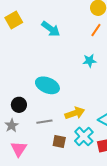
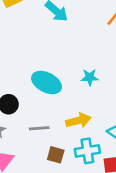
cyan star: (90, 61) -> (90, 77), moved
cyan cross: (84, 136) -> (87, 151), turned 30

